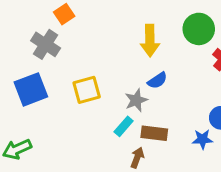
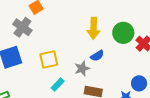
green circle: (199, 29) -> (123, 33), moved
cyan rectangle: (124, 126) -> (58, 84), moved

